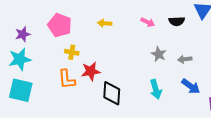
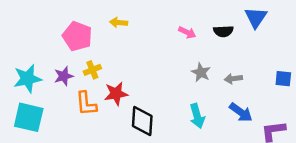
yellow arrow: (105, 23) -> (119, 22), moved
purple star: (23, 34) -> (64, 76), moved
yellow cross: (72, 52) -> (92, 70), turned -32

